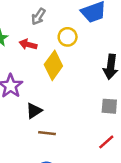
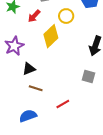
red arrow: (28, 44) -> (34, 16), turned -72
red line: (106, 142) -> (63, 104), moved

